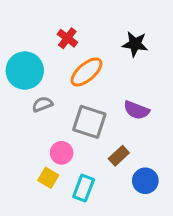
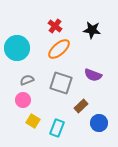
red cross: (67, 38) -> (55, 26), moved
gray semicircle: (42, 104) -> (27, 80), moved
pink circle: (62, 153) -> (23, 100), moved

